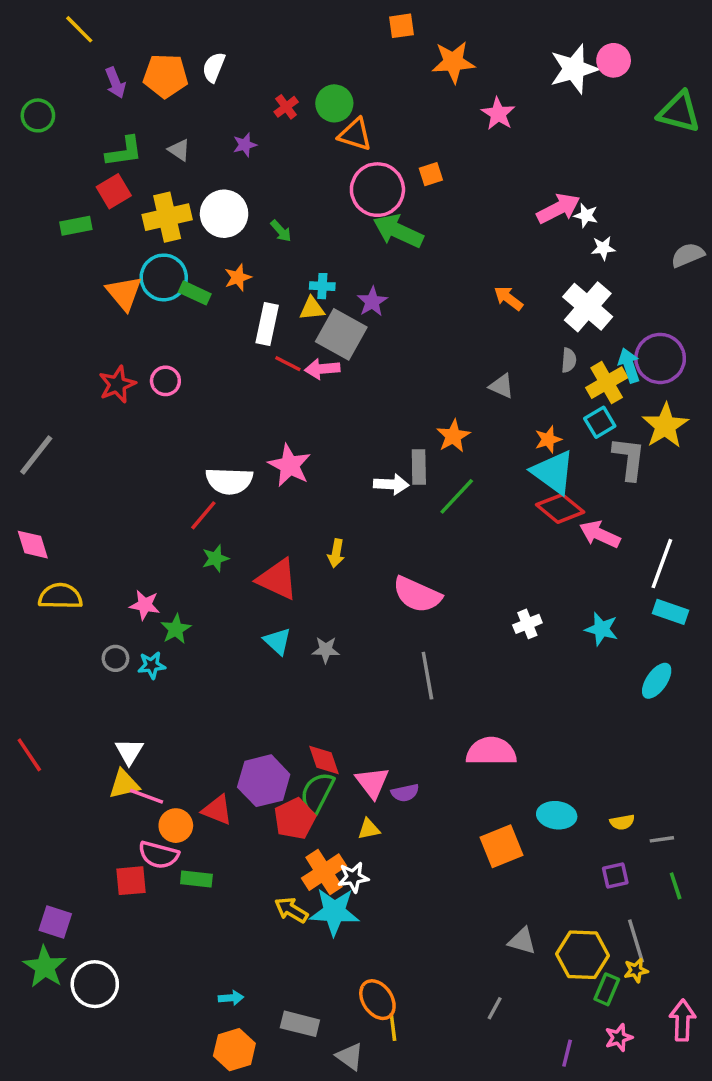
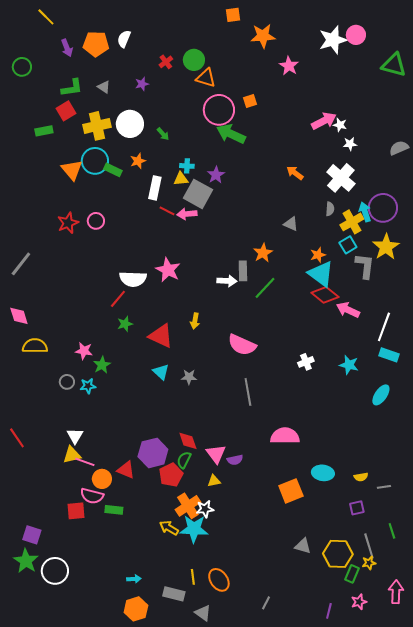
green semicircle: (317, 793) -> (184, 460), size x0.7
green line: (676, 886) -> (392, 531), moved
gray line: (495, 1008) -> (266, 603), moved
yellow line: (393, 1027) -> (193, 577), moved

